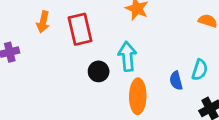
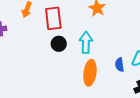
black circle: (99, 71) -> (59, 44), moved

